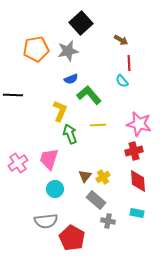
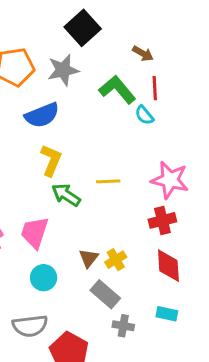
blue semicircle: (71, 79) -> (42, 115), moved, size x1.6
green L-shape: (89, 95) -> (117, 90), moved
green arrow: (70, 134) -> (66, 195), turned -36

